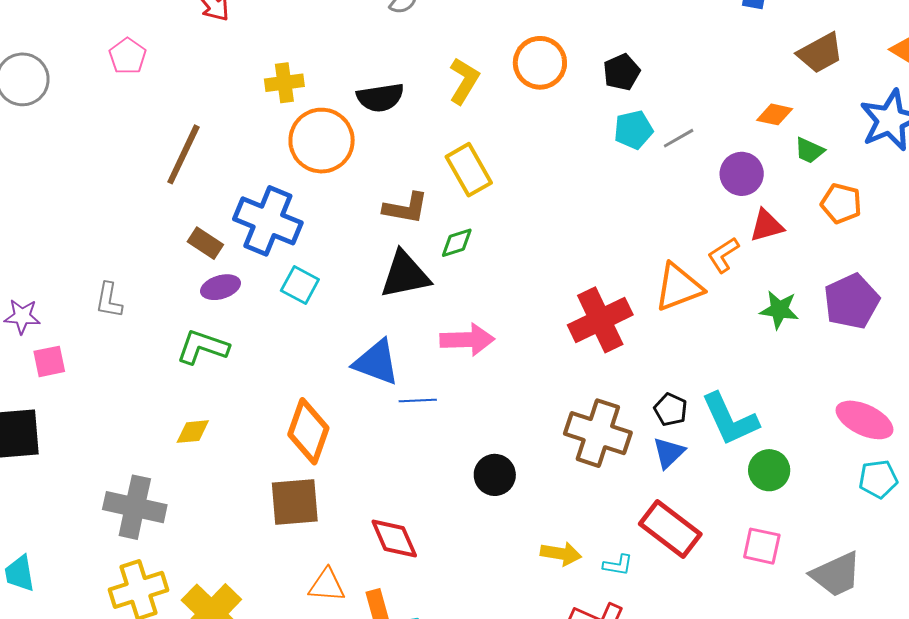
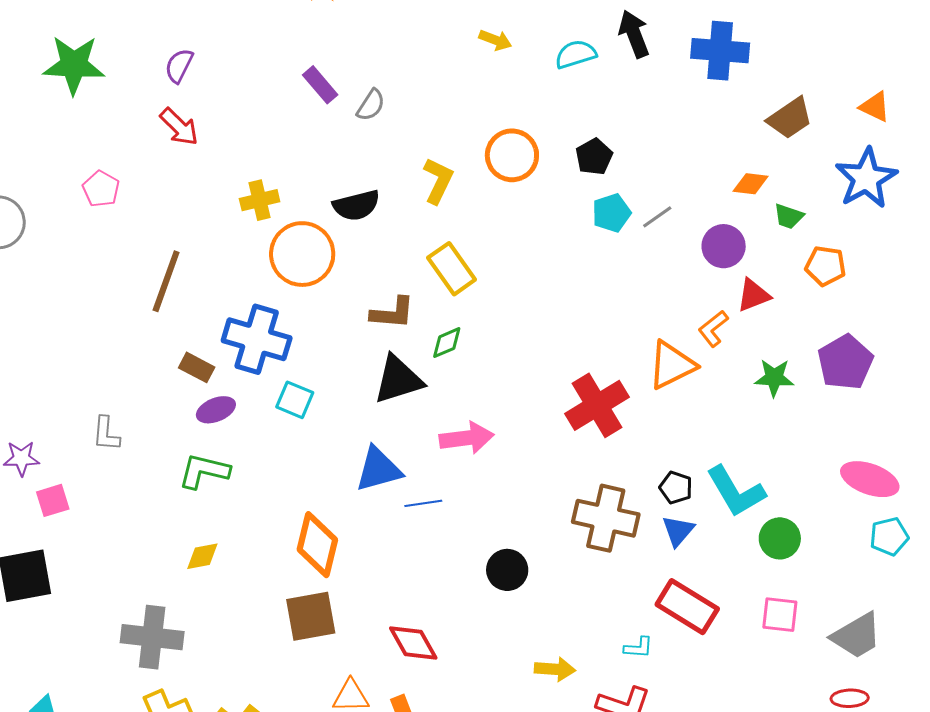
blue triangle: (376, 362) -> (378, 469), turned -30
yellow arrow: (561, 554) -> (555, 669), moved

